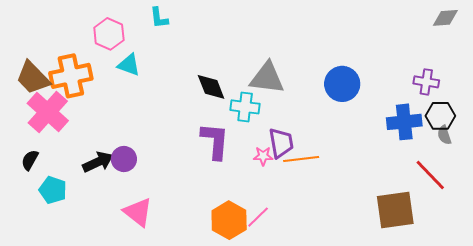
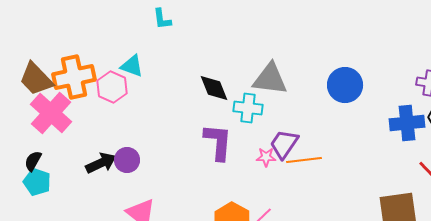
pink hexagon: (109, 34) -> (112, 87), moved
purple trapezoid: (281, 143) -> (284, 144), turned -136
cyan pentagon: (53, 190) -> (37, 182), moved

